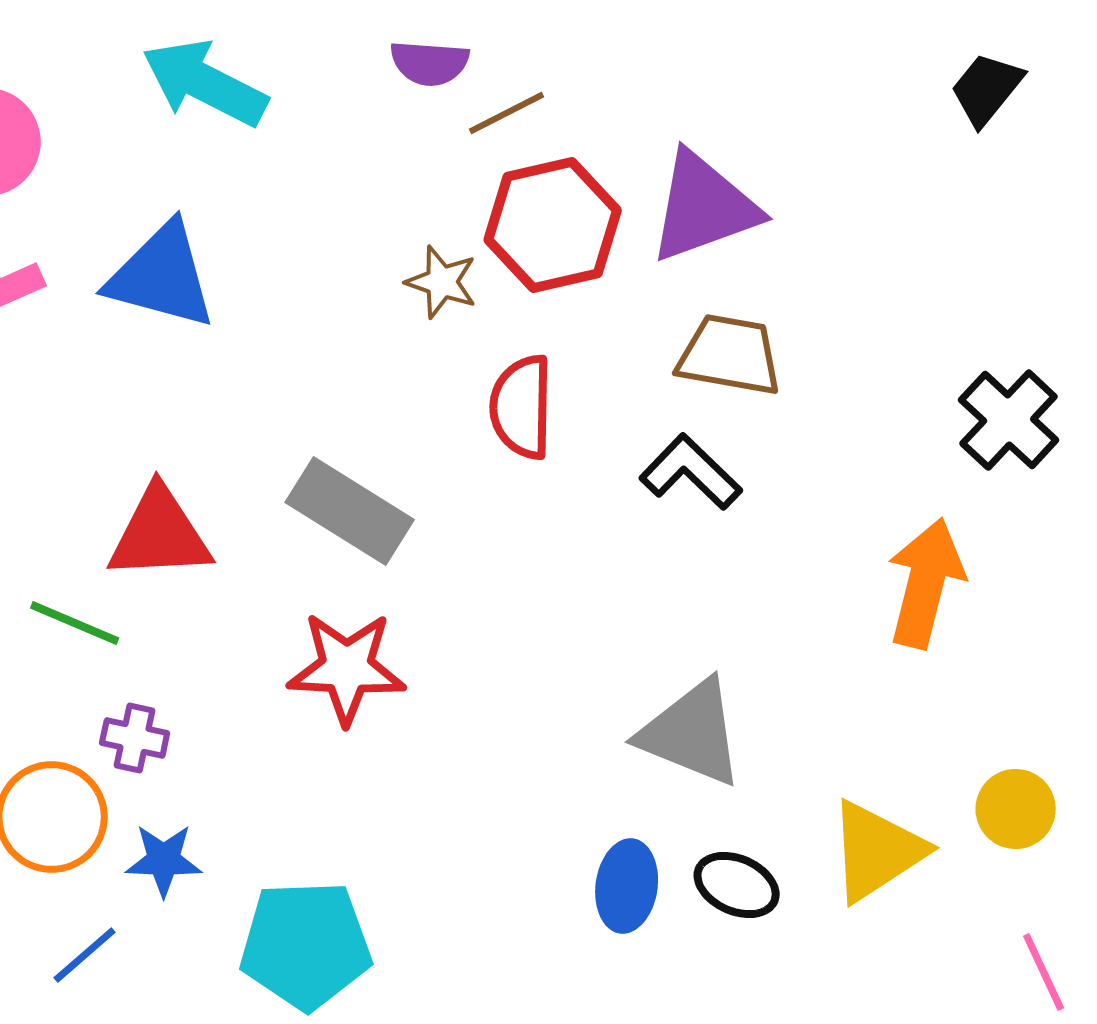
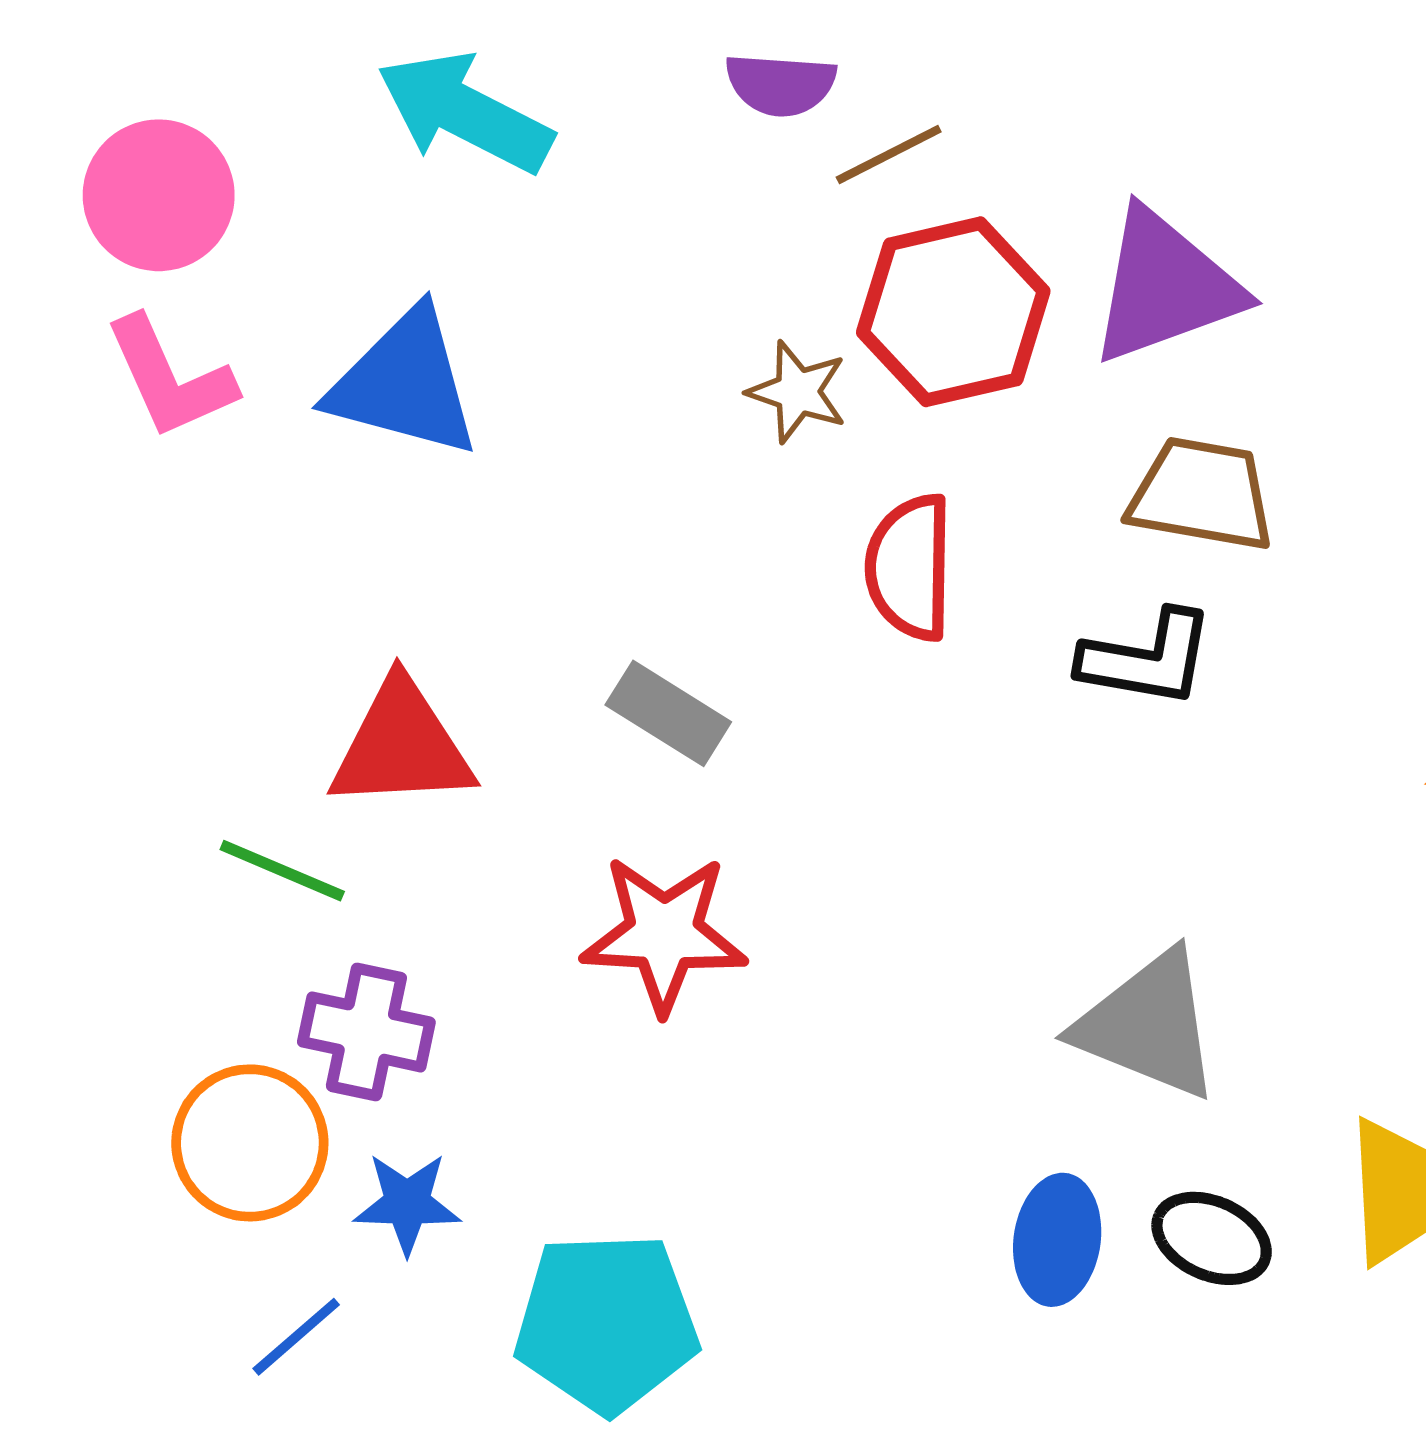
black L-shape: (691, 472) -> (1147, 659), turned 146
gray rectangle: (350, 511) -> (668, 713), size x0.7
purple cross: (135, 738) -> (366, 1032), size x1.4

